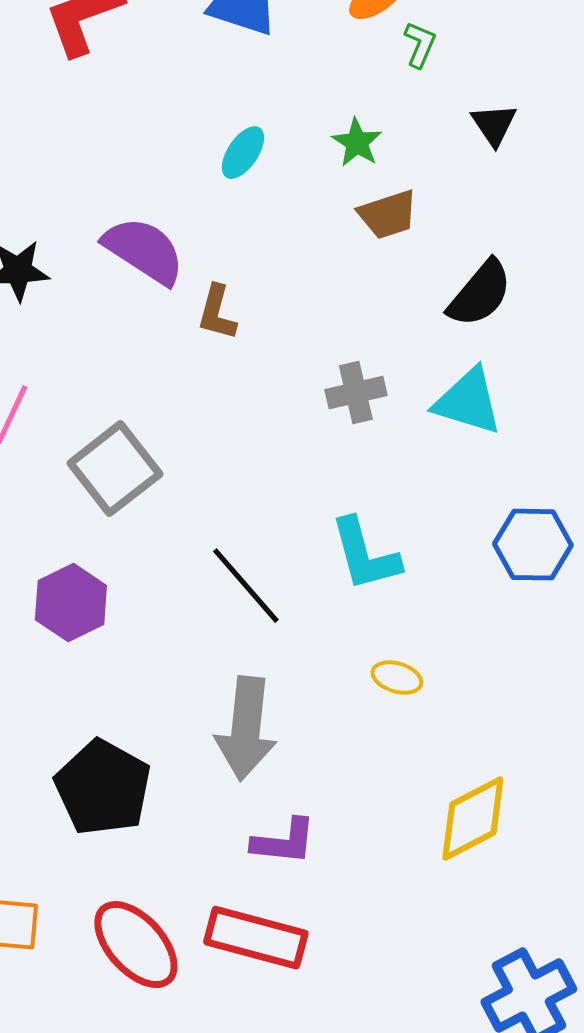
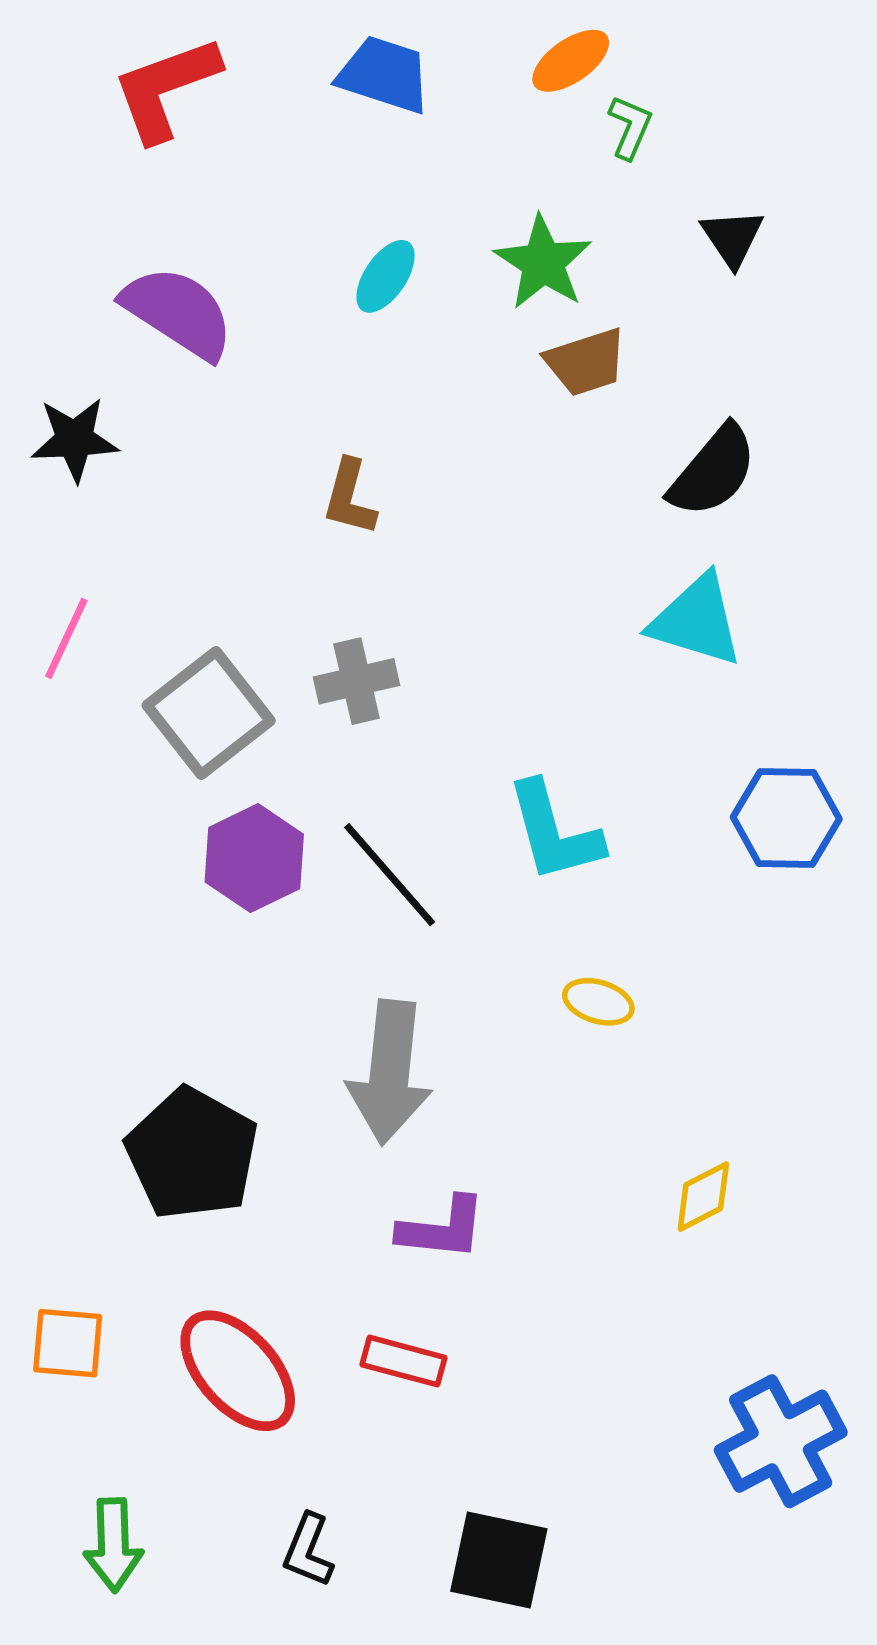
green star: (357, 143) -> (543, 263), size x1.4
purple semicircle: (144, 251) -> (178, 312), moved
gray cross: (356, 393) -> (357, 681), moved
purple hexagon: (71, 603) -> (254, 858), moved
yellow diamond: (473, 819) -> (703, 1197), size x0.6
red rectangle: (256, 938) -> (403, 1361), size x0.6

